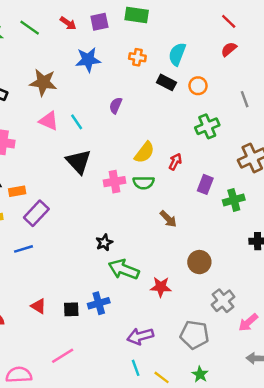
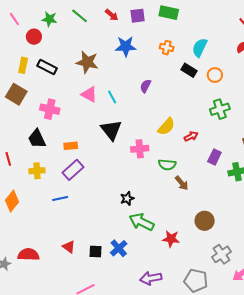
red arrow: (175, 162) -> (191, 136), turned 32
green semicircle: (144, 183) -> (167, 165), moved
orange rectangle: (17, 191) -> (71, 146), moved
blue cross: (99, 303) -> (119, 248), turned -30

